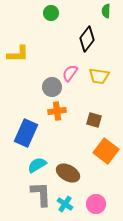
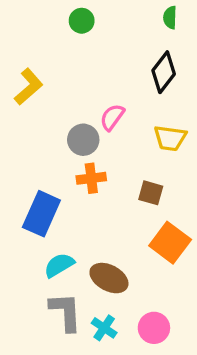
black diamond: (87, 39) -> (164, 72), moved
yellow L-shape: (18, 54) -> (29, 87), turned -40
yellow trapezoid: (99, 76) -> (170, 138), moved

